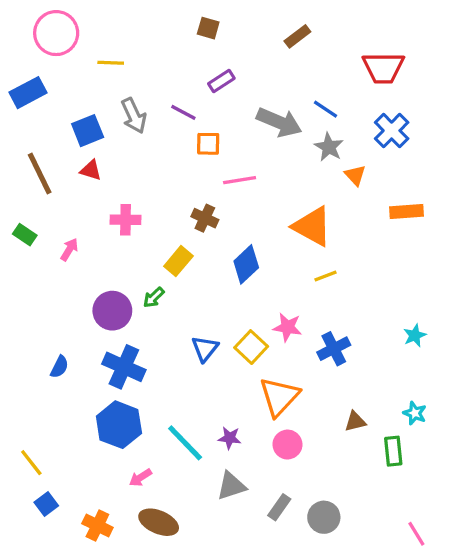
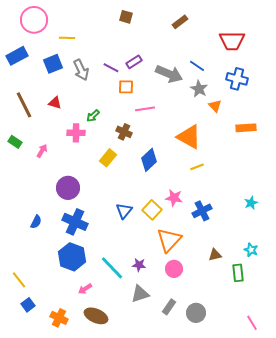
purple rectangle: (221, 81) -> (134, 62), moved
blue square: (88, 131) -> (53, 64), moved
blue cross: (392, 131) -> (237, 79), turned -30
green arrow: (154, 297) -> (93, 116), moved

